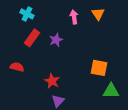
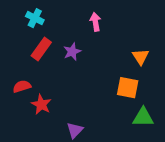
orange triangle: (98, 14) -> (141, 57), moved
red semicircle: (17, 67) -> (22, 86), turned -32
red star: (52, 81) -> (41, 104), moved

